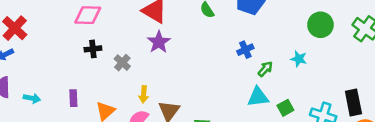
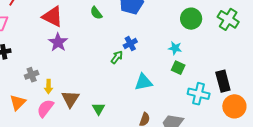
gray cross: (122, 63) -> (32, 75), moved, turned 32
green arrow: (265, 69) -> (117, 57), moved
green square: (285, 108) -> (178, 68), moved, turned -32

